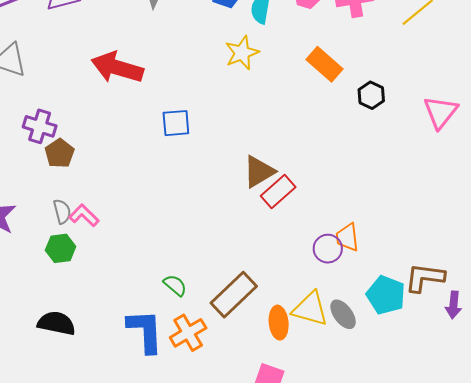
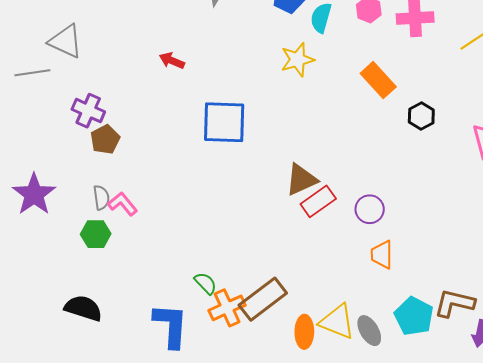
red arrow: (117, 68) -> (172, 61), size x0.5
blue square: (176, 123) -> (224, 122), size x1.6
purple circle: (328, 249) -> (370, 209), moved
orange cross: (188, 333) -> (227, 308), moved

